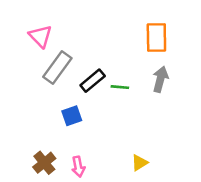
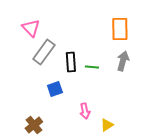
black rectangle: (93, 81) -> (71, 62), turned -54
pink arrow: (78, 167) -> (85, 111), moved

